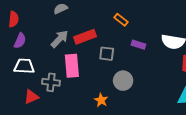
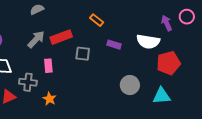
pink rectangle: (72, 66) -> (48, 66), size x0.6
gray circle: (123, 81) -> (130, 85), moved
orange star: (101, 100) -> (49, 99), moved

